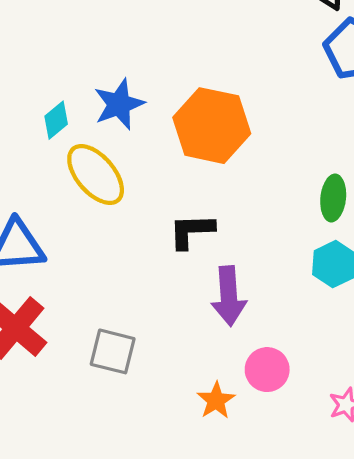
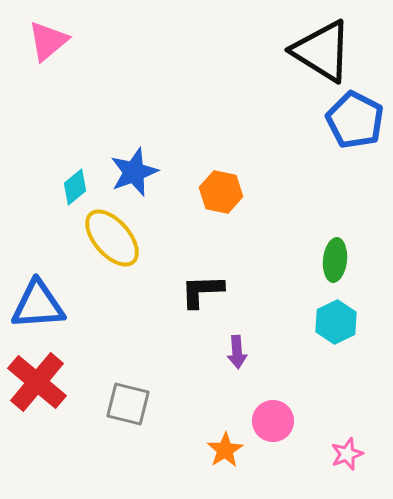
orange hexagon: (212, 126) -> (221, 192), size x0.6
purple arrow: (229, 296) -> (237, 352), size x0.6

